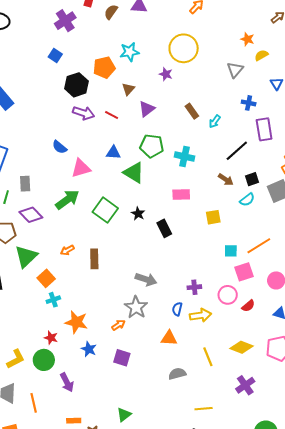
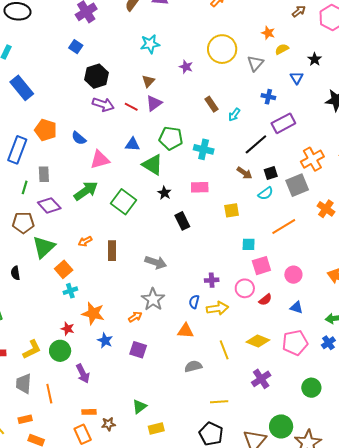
yellow circle: (184, 48) -> (222, 49), moved
orange pentagon: (104, 67) -> (46, 130), moved, turned 30
purple triangle: (147, 109) -> (154, 103), moved
purple rectangle: (264, 129) -> (283, 123), turned 70
black star: (138, 214) -> (164, 193), moved
orange line: (259, 246) -> (284, 227), moved
gray arrow: (146, 279) -> (156, 262), moved

